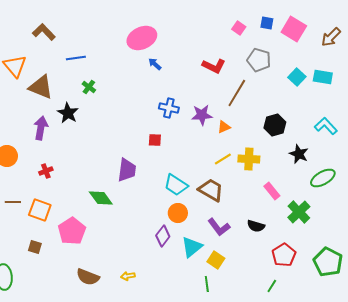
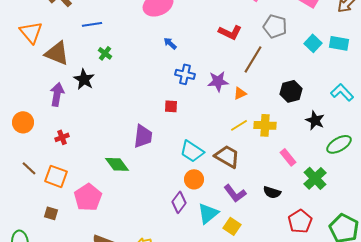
blue arrow: (155, 64) -> (170, 43), moved
brown line: (13, 202) -> (29, 168), turned 42

